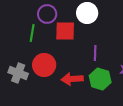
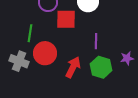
green line: (32, 33) -> (30, 33), moved
red arrow: (72, 79) -> (73, 67), turned 120

